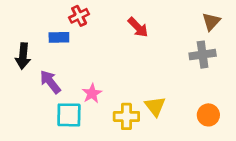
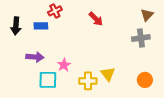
black arrow: (23, 56) -> (16, 26), moved
purple arrow: (50, 82) -> (35, 57), turned 132

